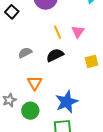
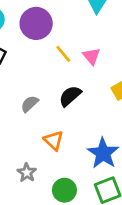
yellow line: (58, 32) -> (63, 54), moved
green circle: (30, 111) -> (64, 190), moved

